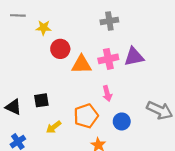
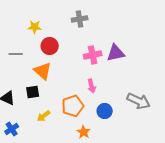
gray line: (18, 15) -> (16, 54), moved
gray cross: (109, 21) -> (80, 19), moved
orange triangle: (82, 65) -> (43, 71), moved, turned 42

